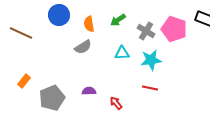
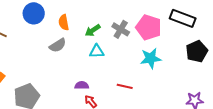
green arrow: (118, 20) -> (93, 30), moved
cyan star: (151, 60) -> (151, 58), moved
purple semicircle: (89, 91) -> (82, 85), moved

